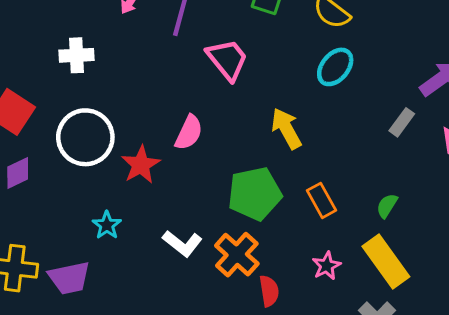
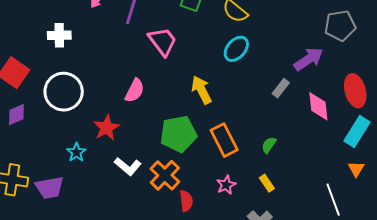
red star: (141, 165) -> (107, 128), moved
orange rectangle: (321, 200) -> (224, 140), size x1.4
yellow rectangle: (386, 261) -> (267, 183), size x0.5

